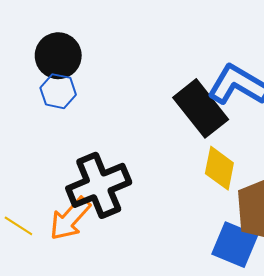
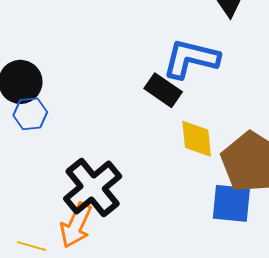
black rectangle: (201, 108) -> (163, 90), size x0.7

